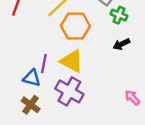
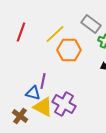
yellow triangle: (72, 61) -> (43, 107), moved
brown cross: (31, 105) -> (20, 116), moved

